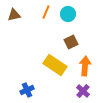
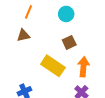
orange line: (46, 12) -> (29, 12), moved
brown triangle: (14, 15) -> (23, 35), moved

